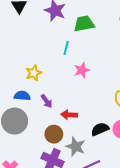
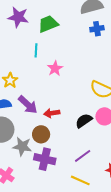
purple arrow: (47, 101) -> (28, 105), size x1.5
gray star: (76, 147) -> (22, 146), moved

